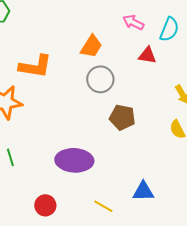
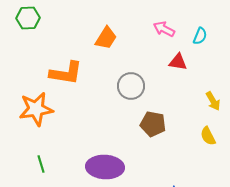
cyan semicircle: (169, 29) -> (200, 36), size x0.7
orange trapezoid: (91, 46) -> (106, 38), moved

